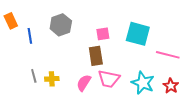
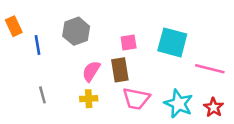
yellow cross: (52, 79) -> (89, 99), moved
pink semicircle: (84, 83) -> (91, 71), moved

